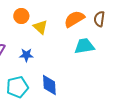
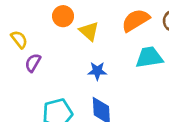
blue star: (26, 55) -> (97, 71), moved

